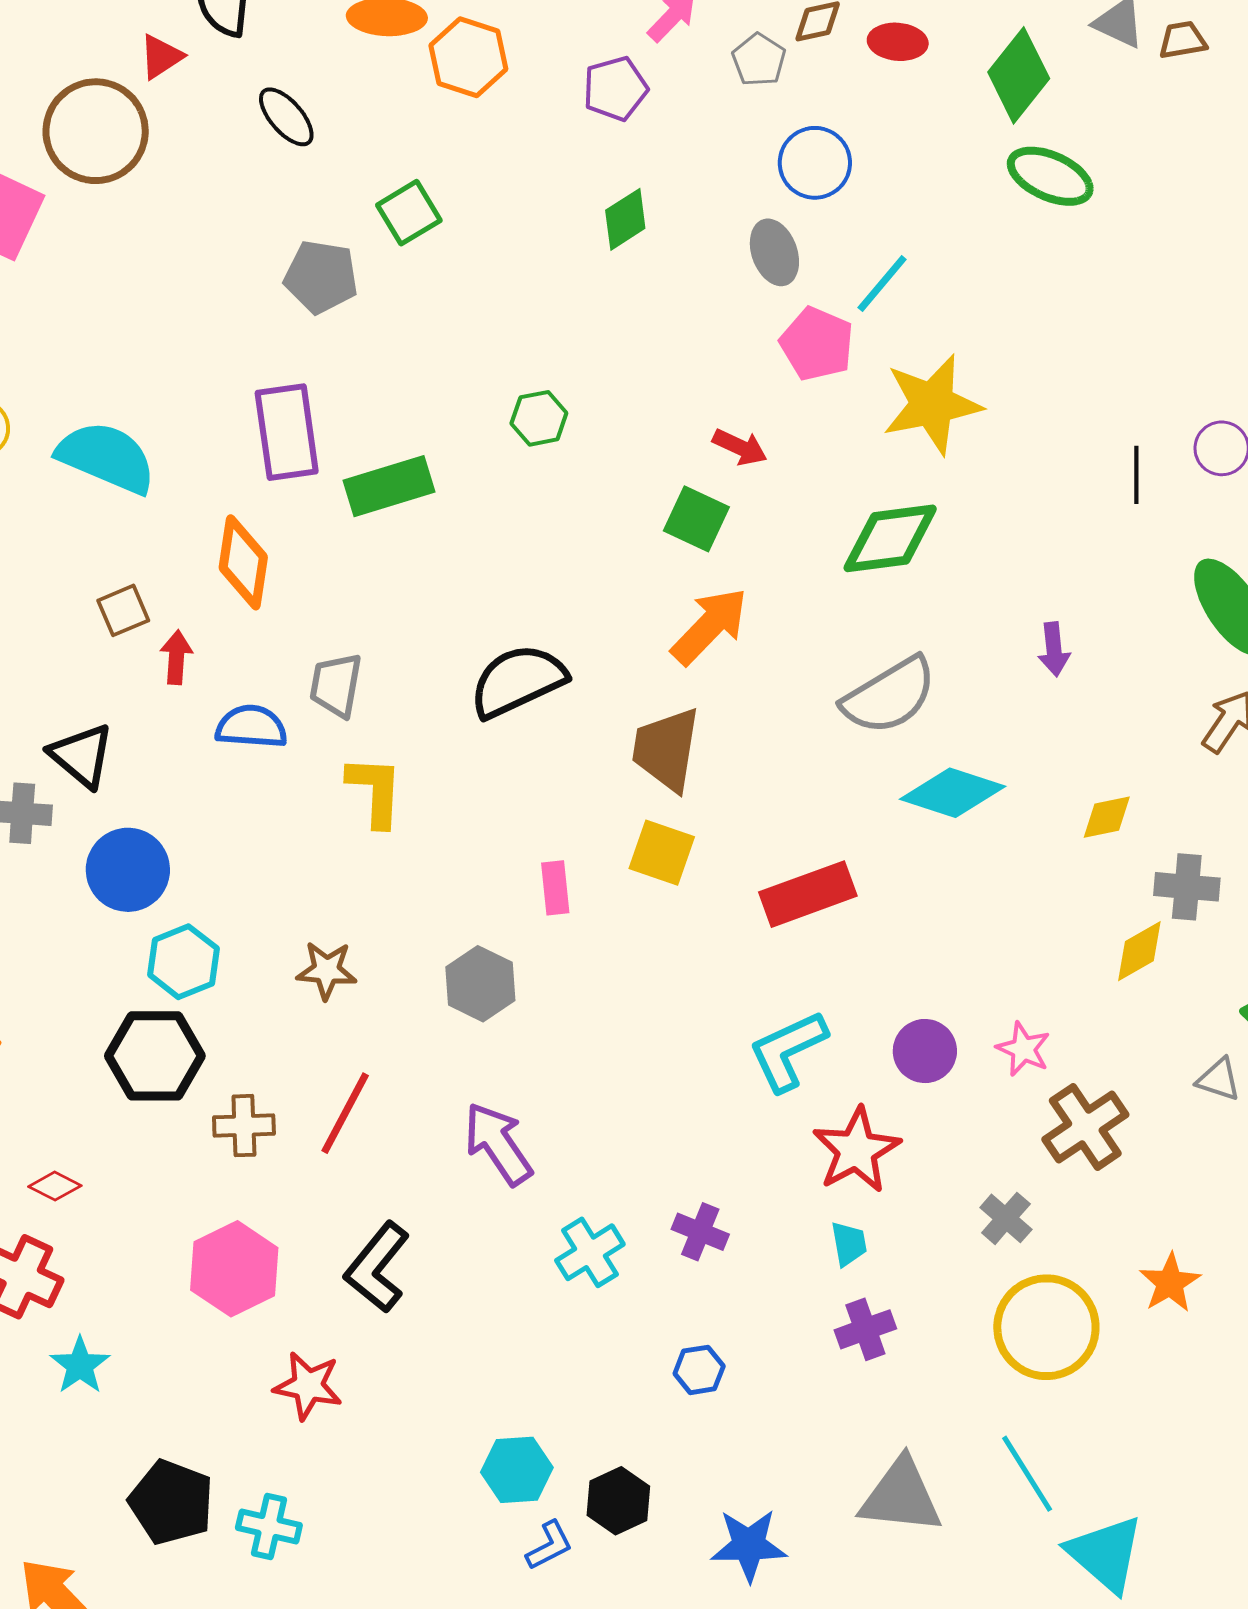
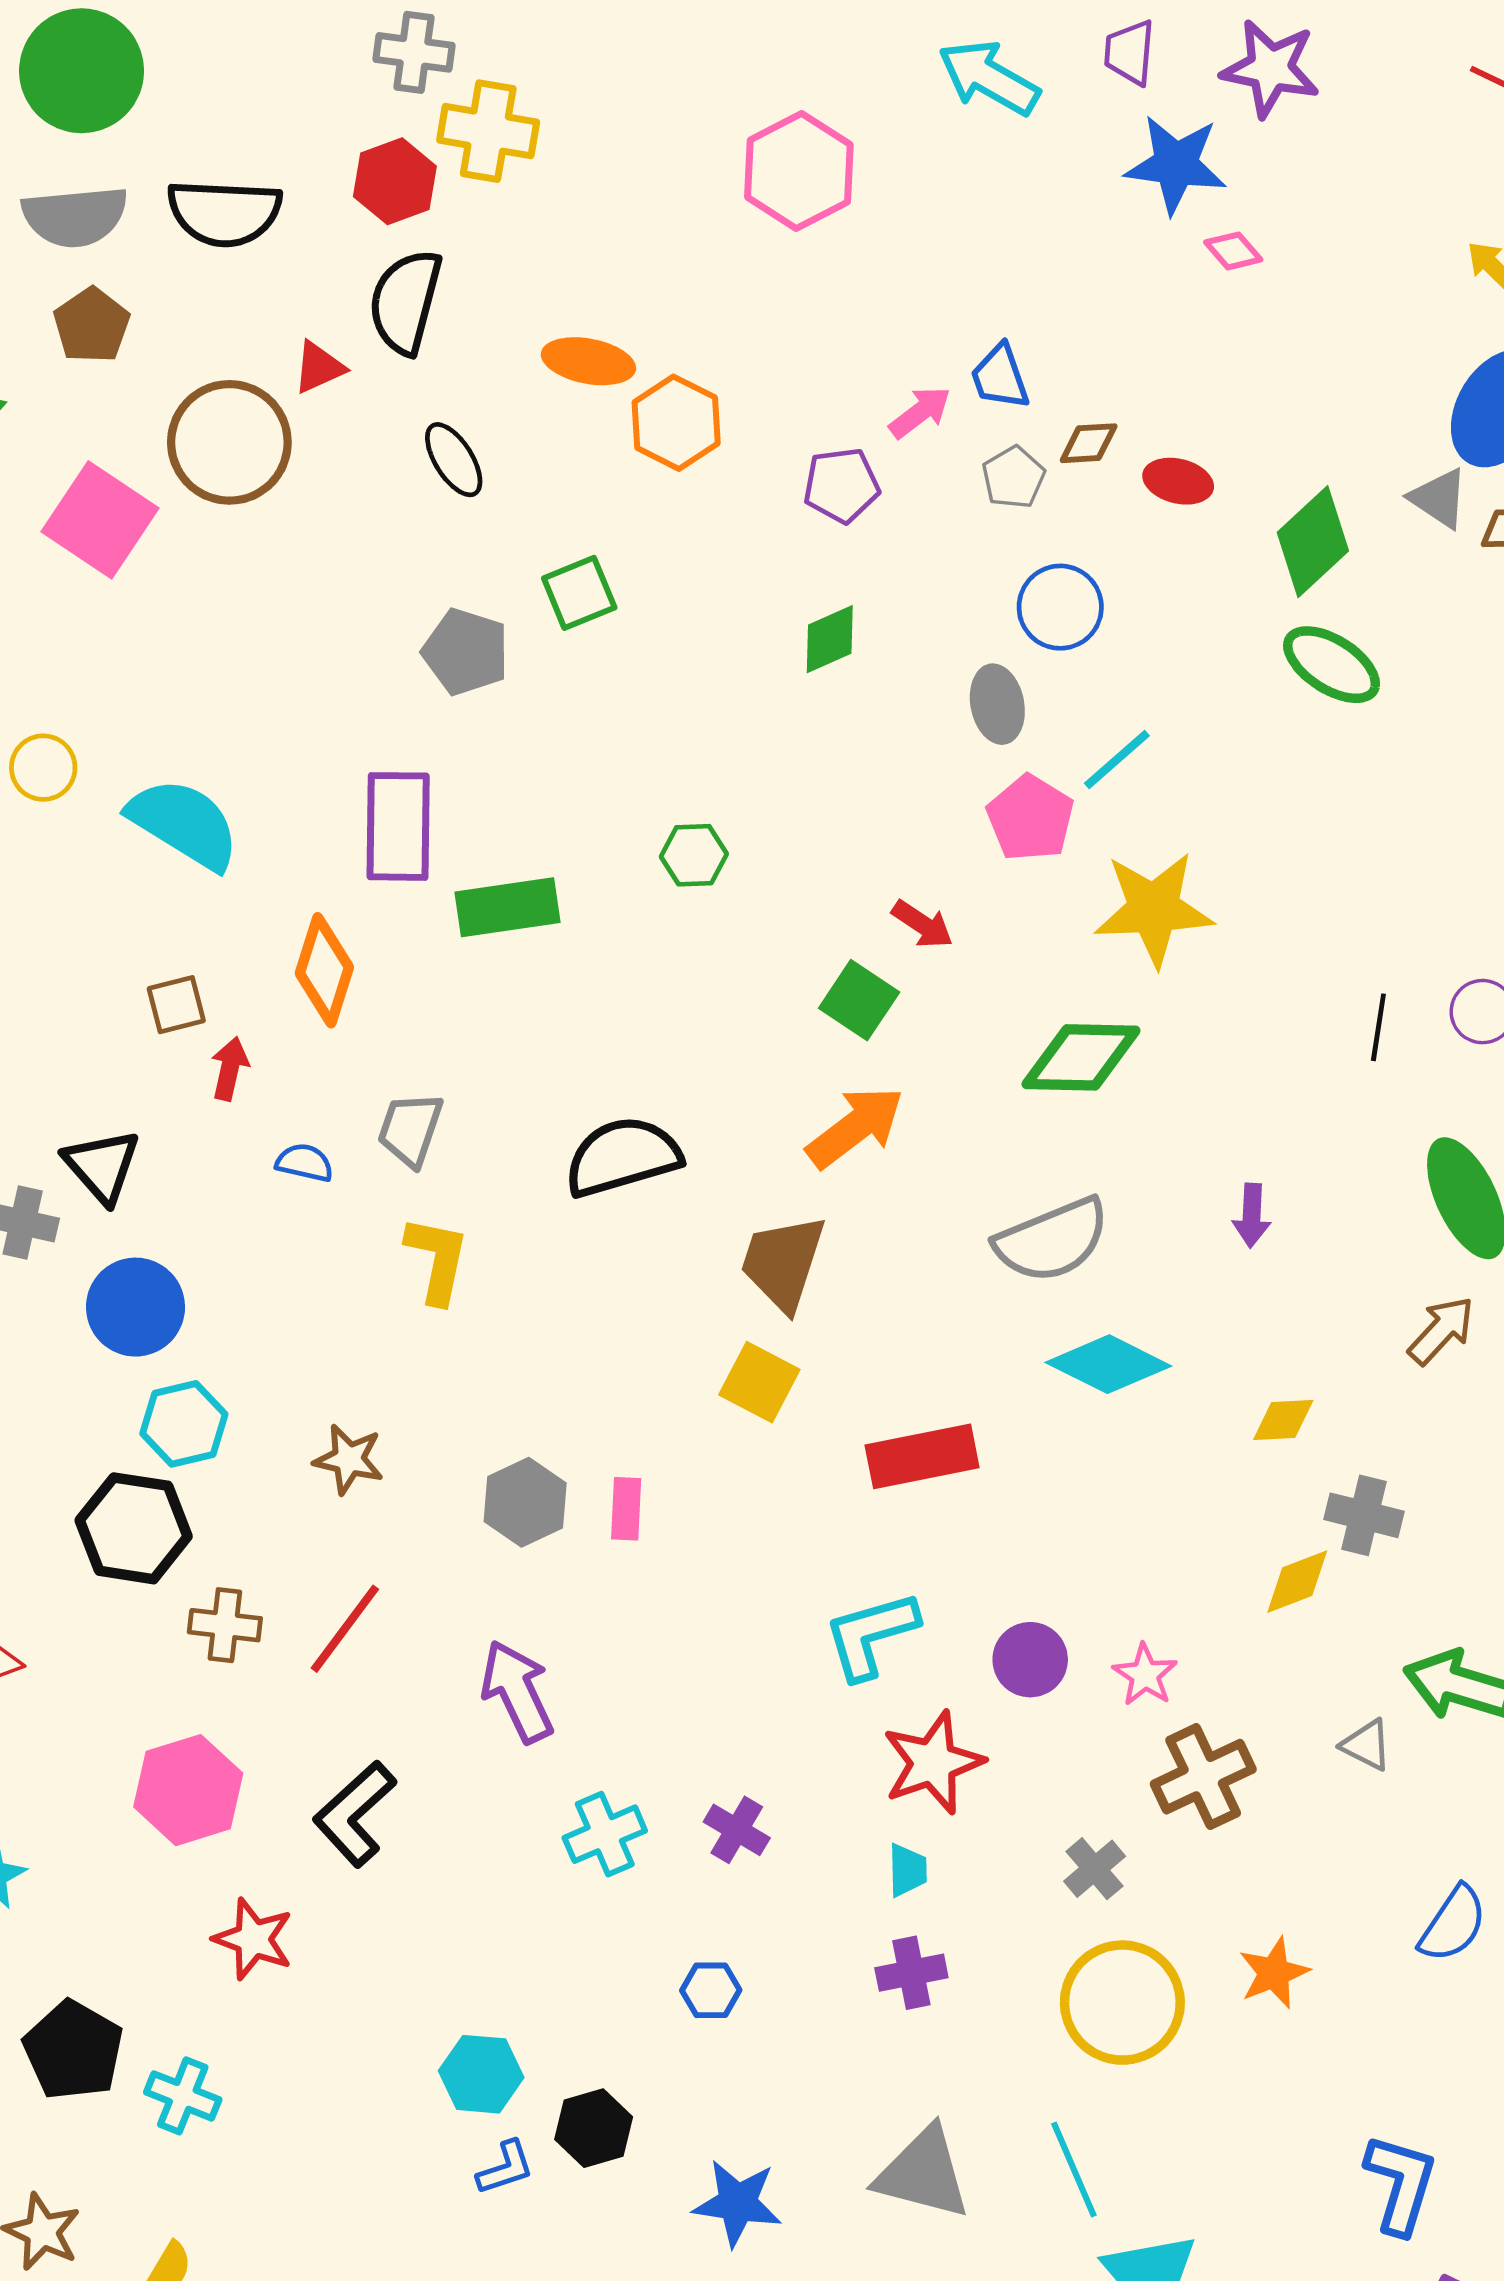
blue semicircle: (251, 727) -> (305, 1163), size x0.7
pink rectangle: (555, 888) -> (626, 1509), moved

